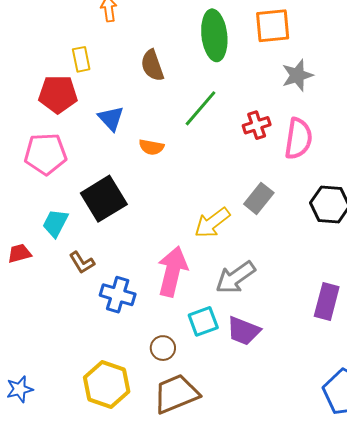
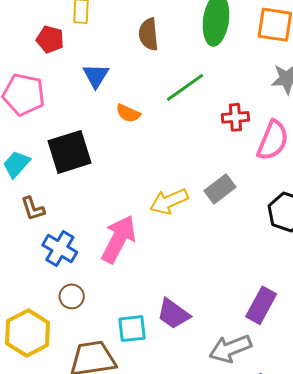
red pentagon: (58, 94) -> (50, 39), size x0.7
gray arrow: (235, 277) -> (230, 349), moved
cyan square: (203, 321) -> (132, 329), moved
brown circle: (163, 348) -> (72, 296), moved

